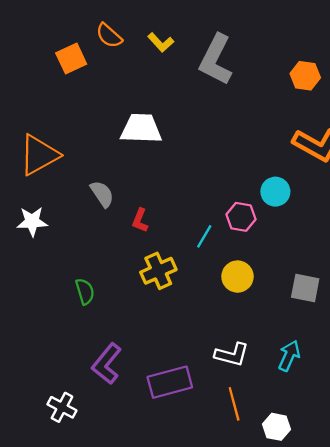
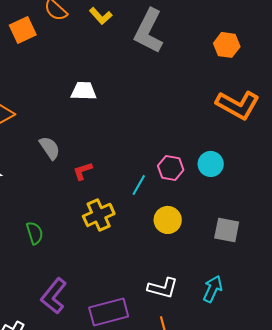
white trapezoid: (141, 129) -> (84, 91), size x0.7
cyan circle: (275, 192) -> (211, 164), moved
red L-shape: (140, 220) -> (83, 171), turned 50

